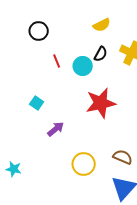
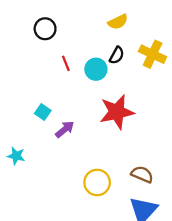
purple arrow: (56, 129) -> (65, 129), moved
cyan star: (14, 169) -> (16, 156), moved

